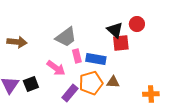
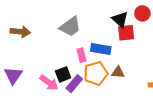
pink rectangle: (77, 56) -> (81, 55), moved
pink arrow: (56, 68) -> (49, 83), moved
black square: (31, 84) -> (63, 74), moved

